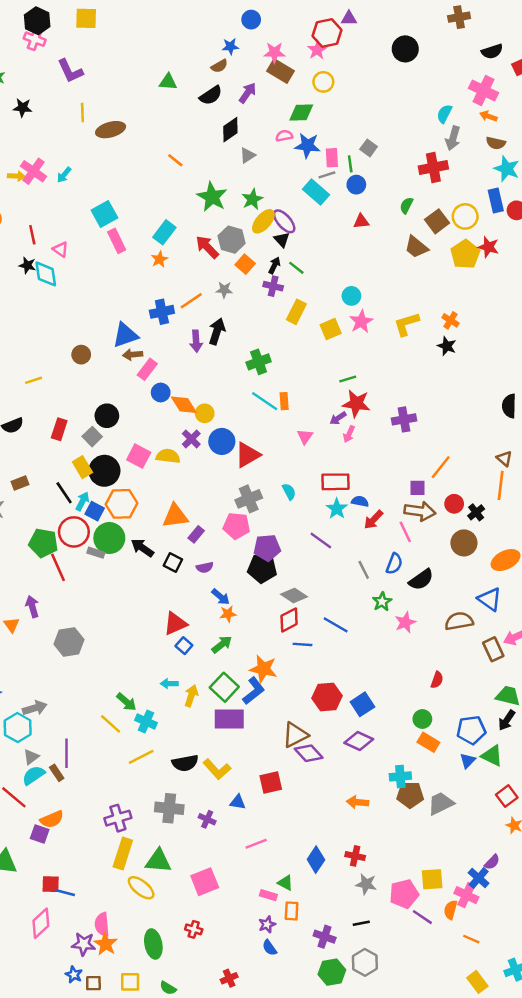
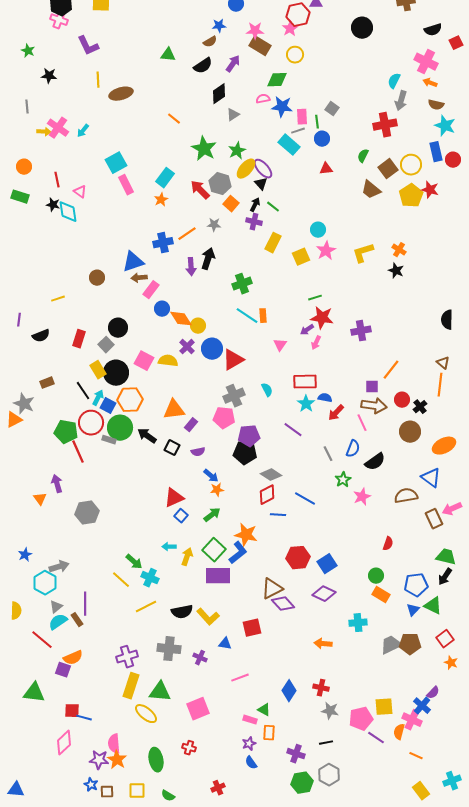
brown pentagon: (410, 795) -> (410, 644), moved

